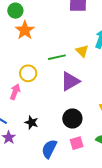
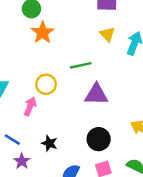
yellow triangle: (82, 51) -> (107, 34), moved
purple triangle: (70, 81) -> (96, 94), turned 30

